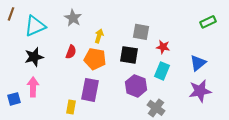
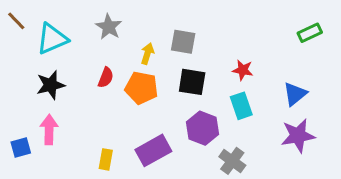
brown line: (11, 14) -> (16, 21), turned -64
gray square: (141, 32) -> (183, 42), moved
cyan rectangle: (162, 71) -> (241, 106), turned -42
purple rectangle: (90, 90) -> (153, 150), moved, turned 50

